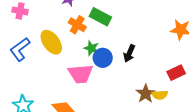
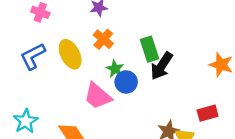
green rectangle: (100, 17) -> (150, 49), moved, turned 35
black arrow: (129, 53) -> (162, 66), moved, size x1.4
pink trapezoid: (81, 74) -> (98, 96), turned 36

